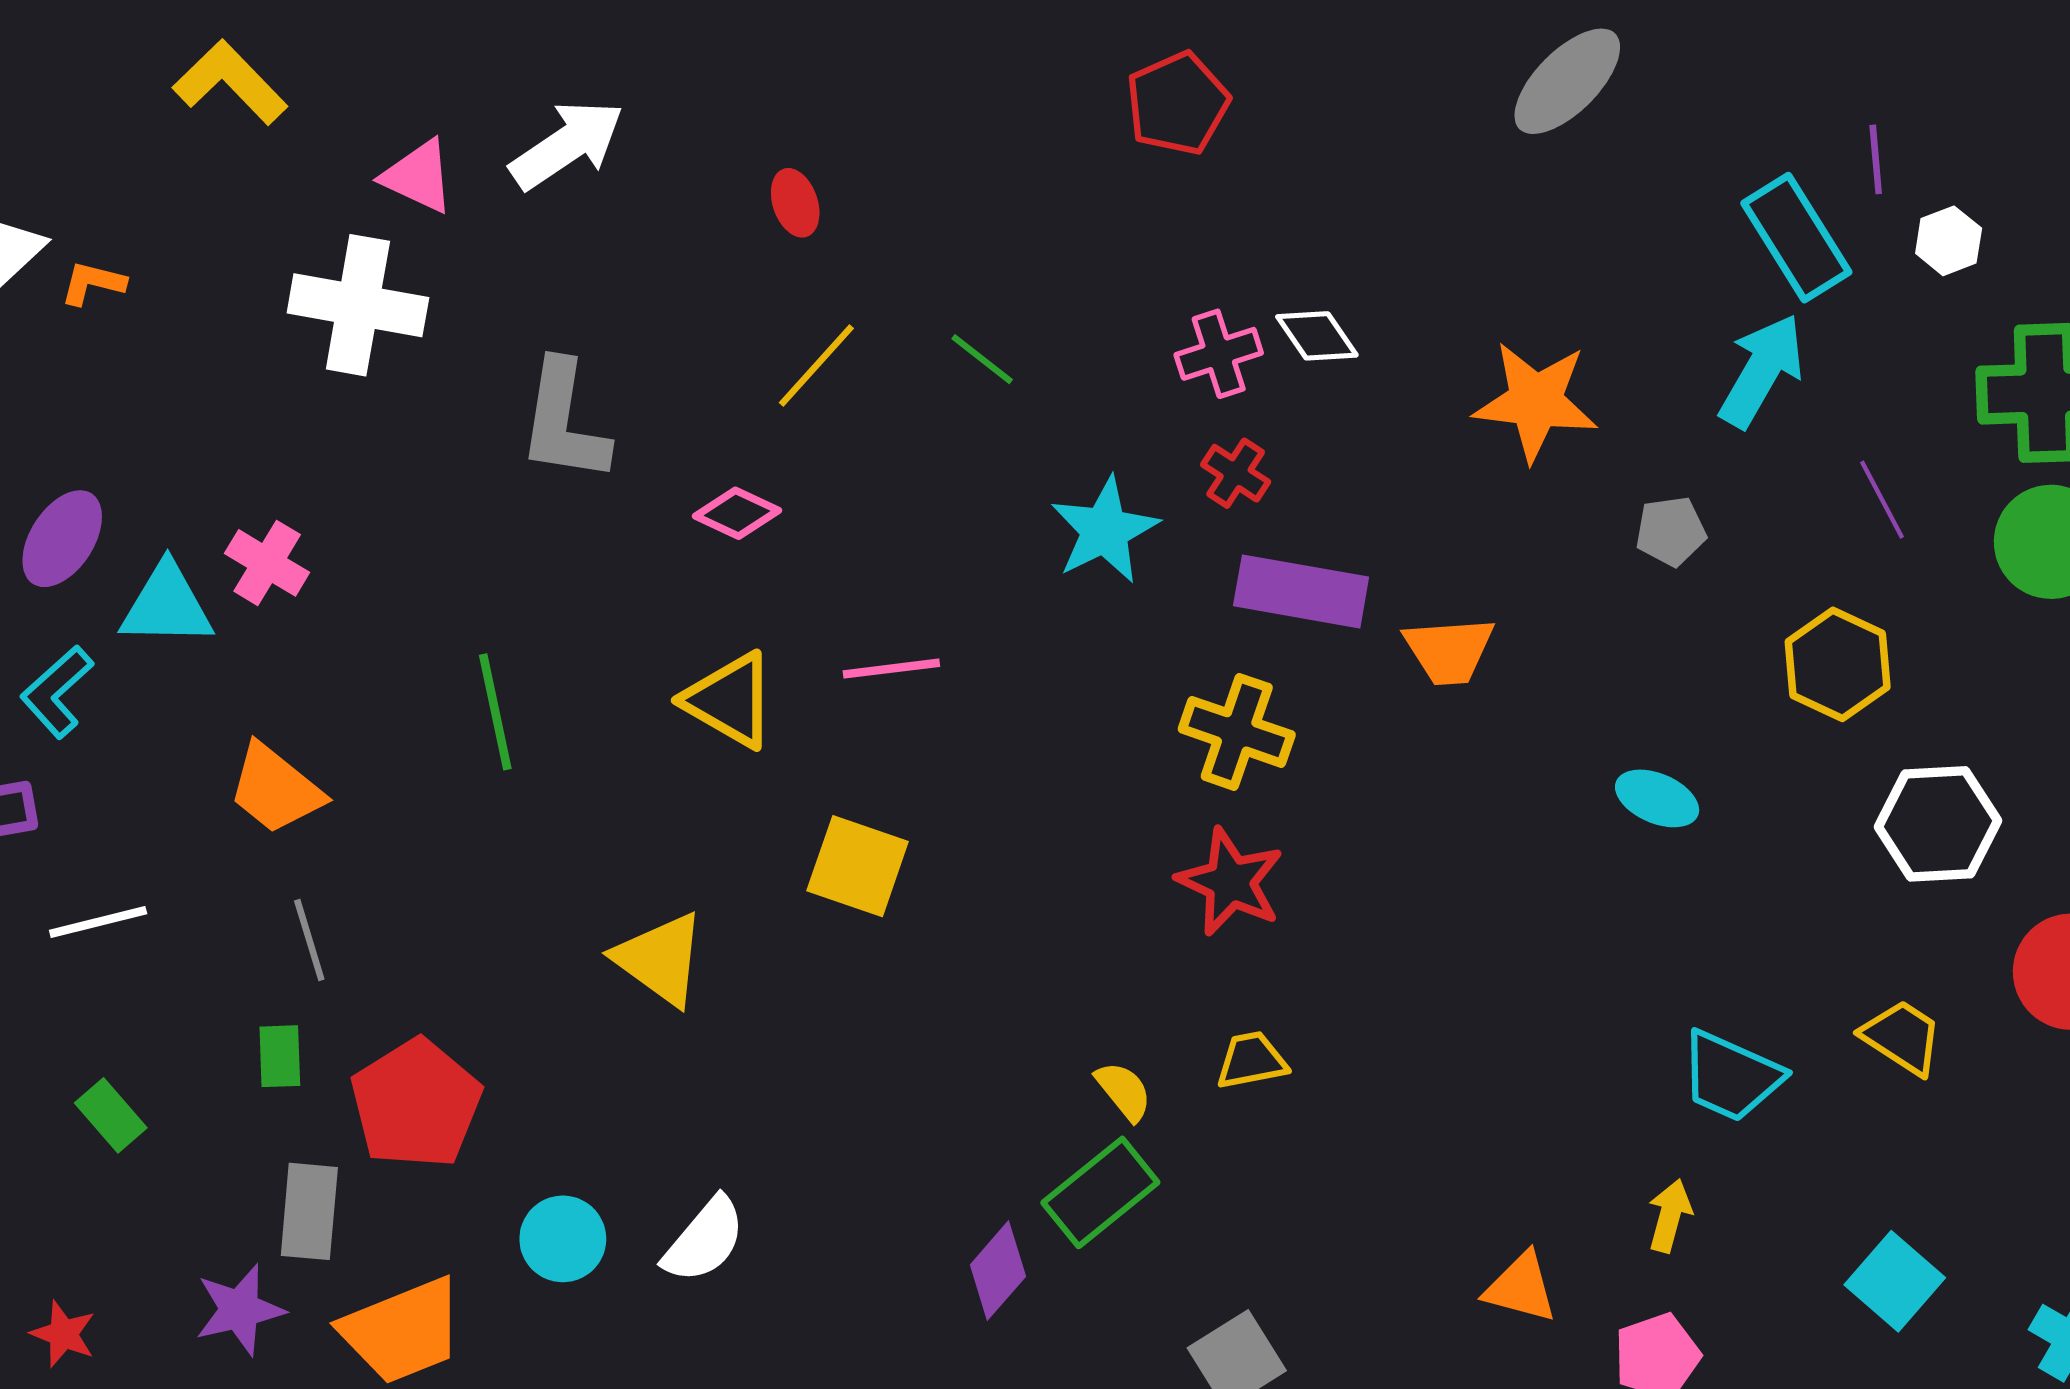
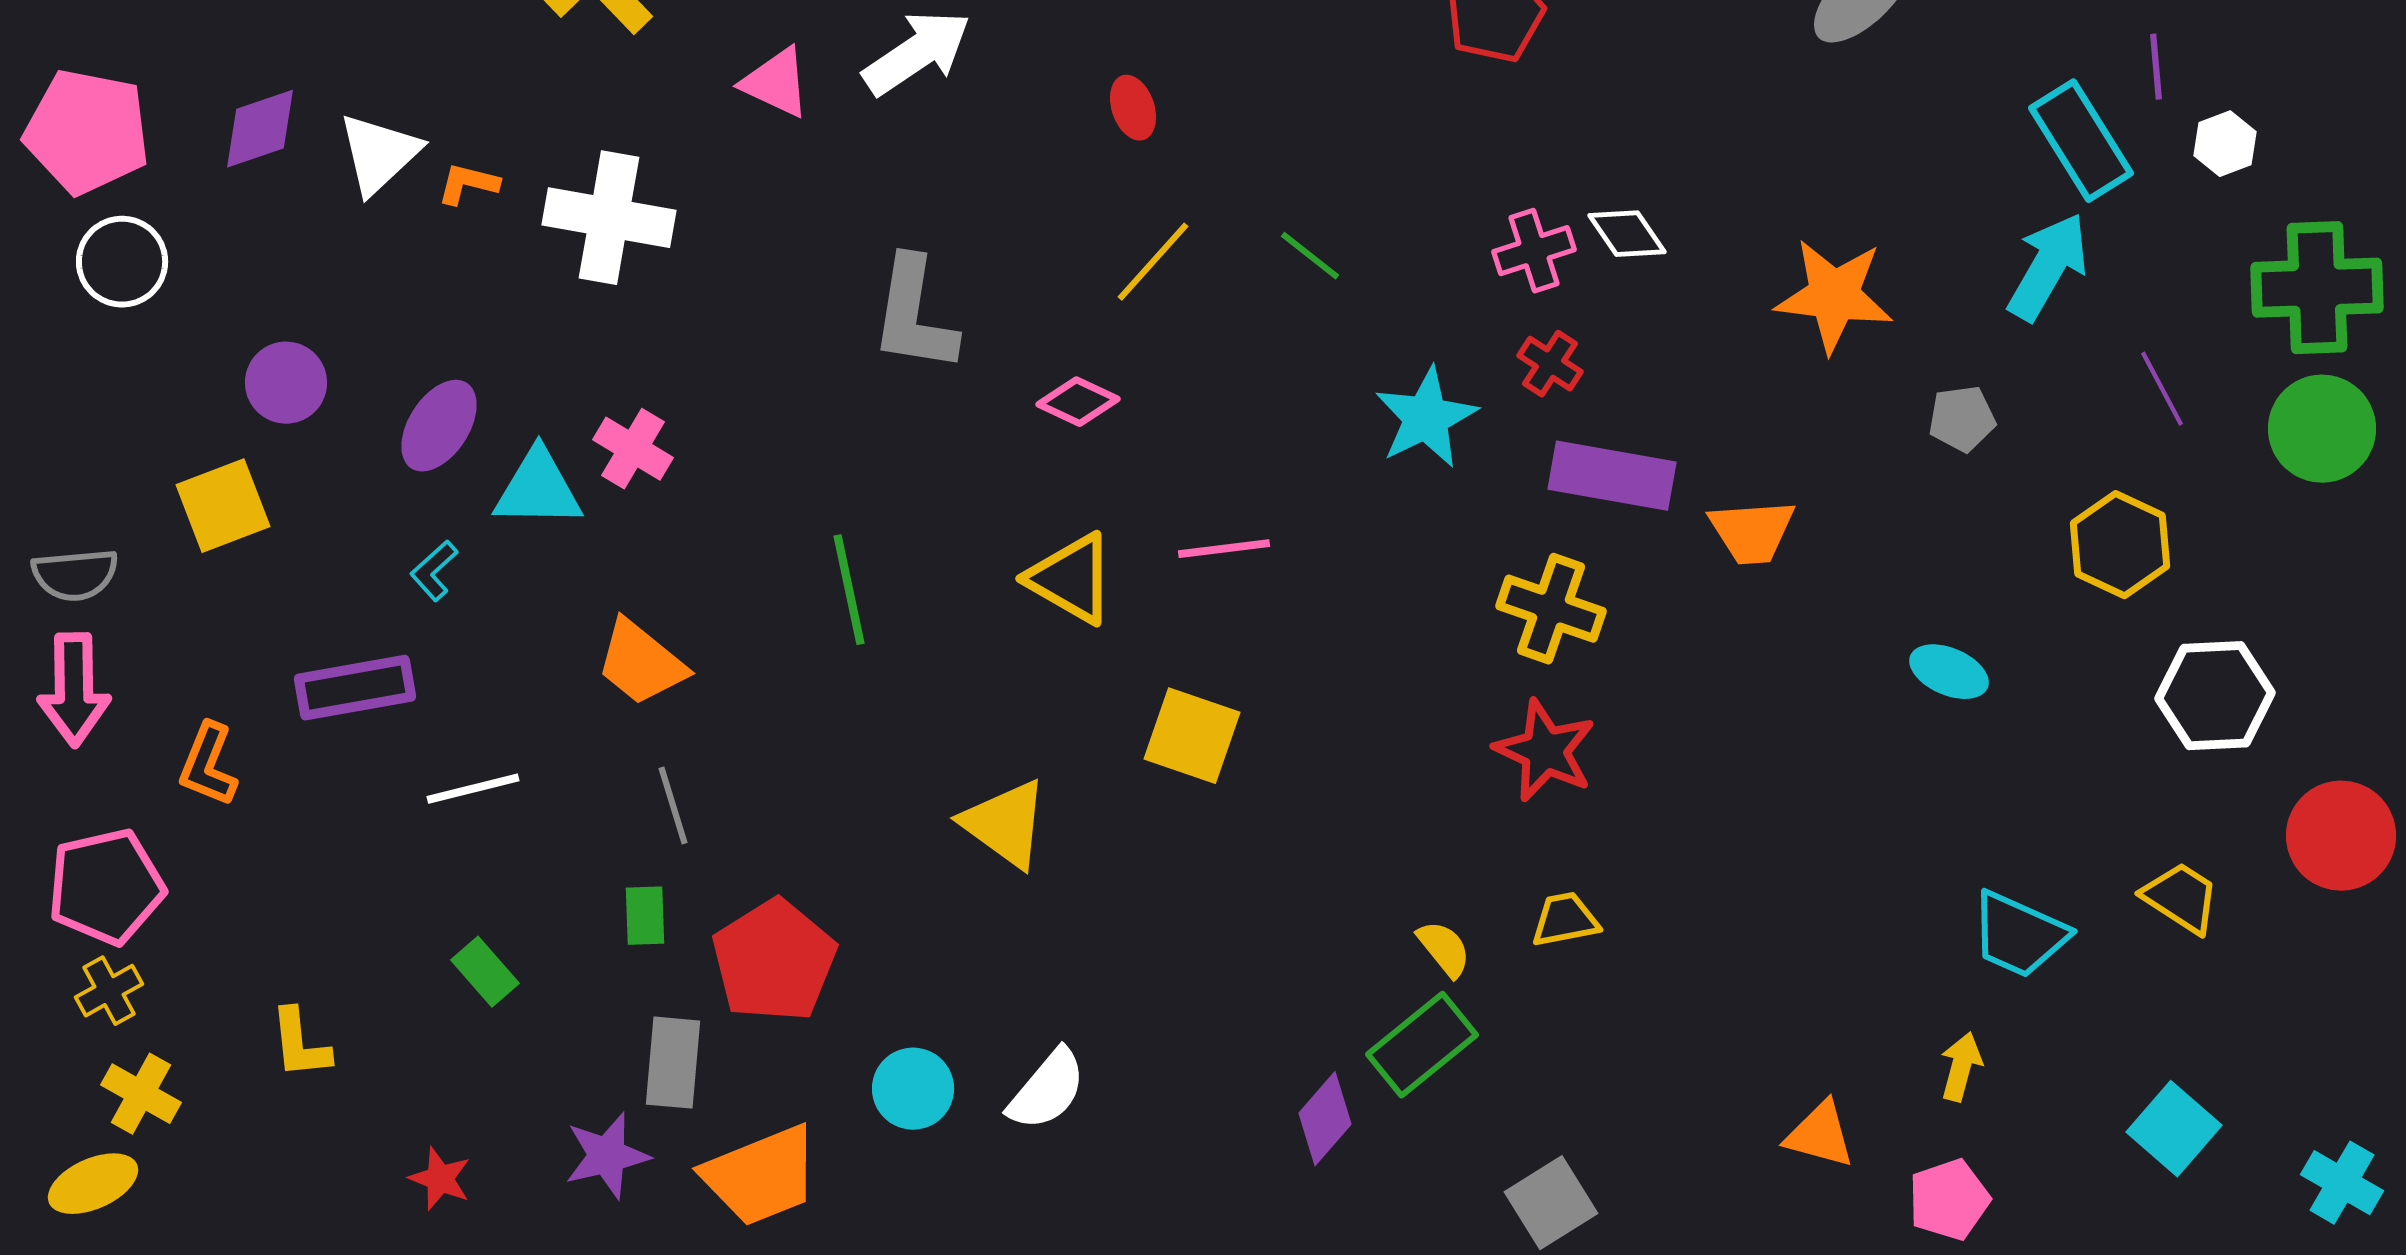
white cross: (358, 305) -> (609, 218), moved
cyan L-shape: (57, 692) -> (434, 571), size x0.7

